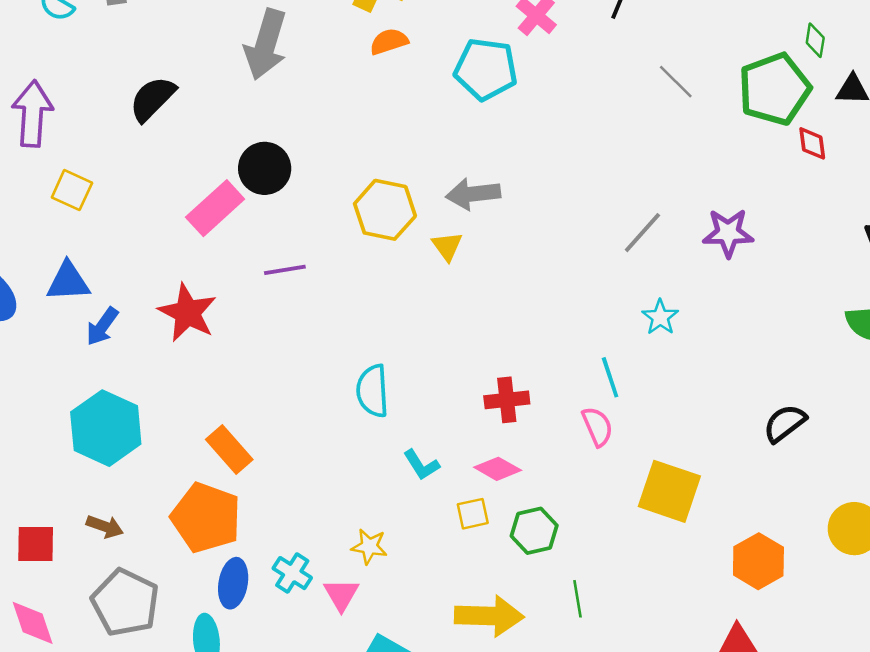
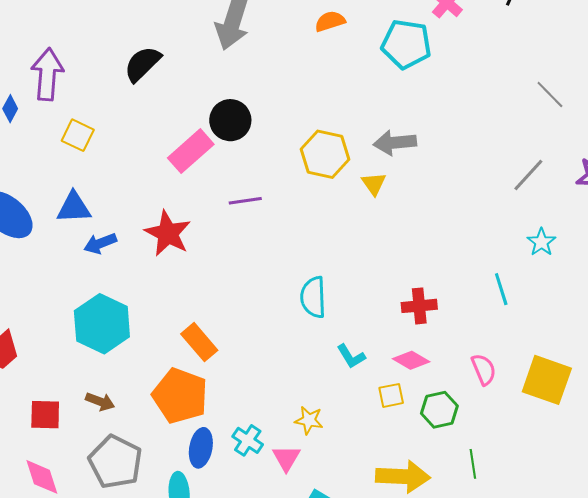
gray line: (676, 82) -> (550, 95), moved
blue arrow: (102, 326) -> (100, 243), turned 32
pink semicircle: (597, 427) -> (484, 369), moved

